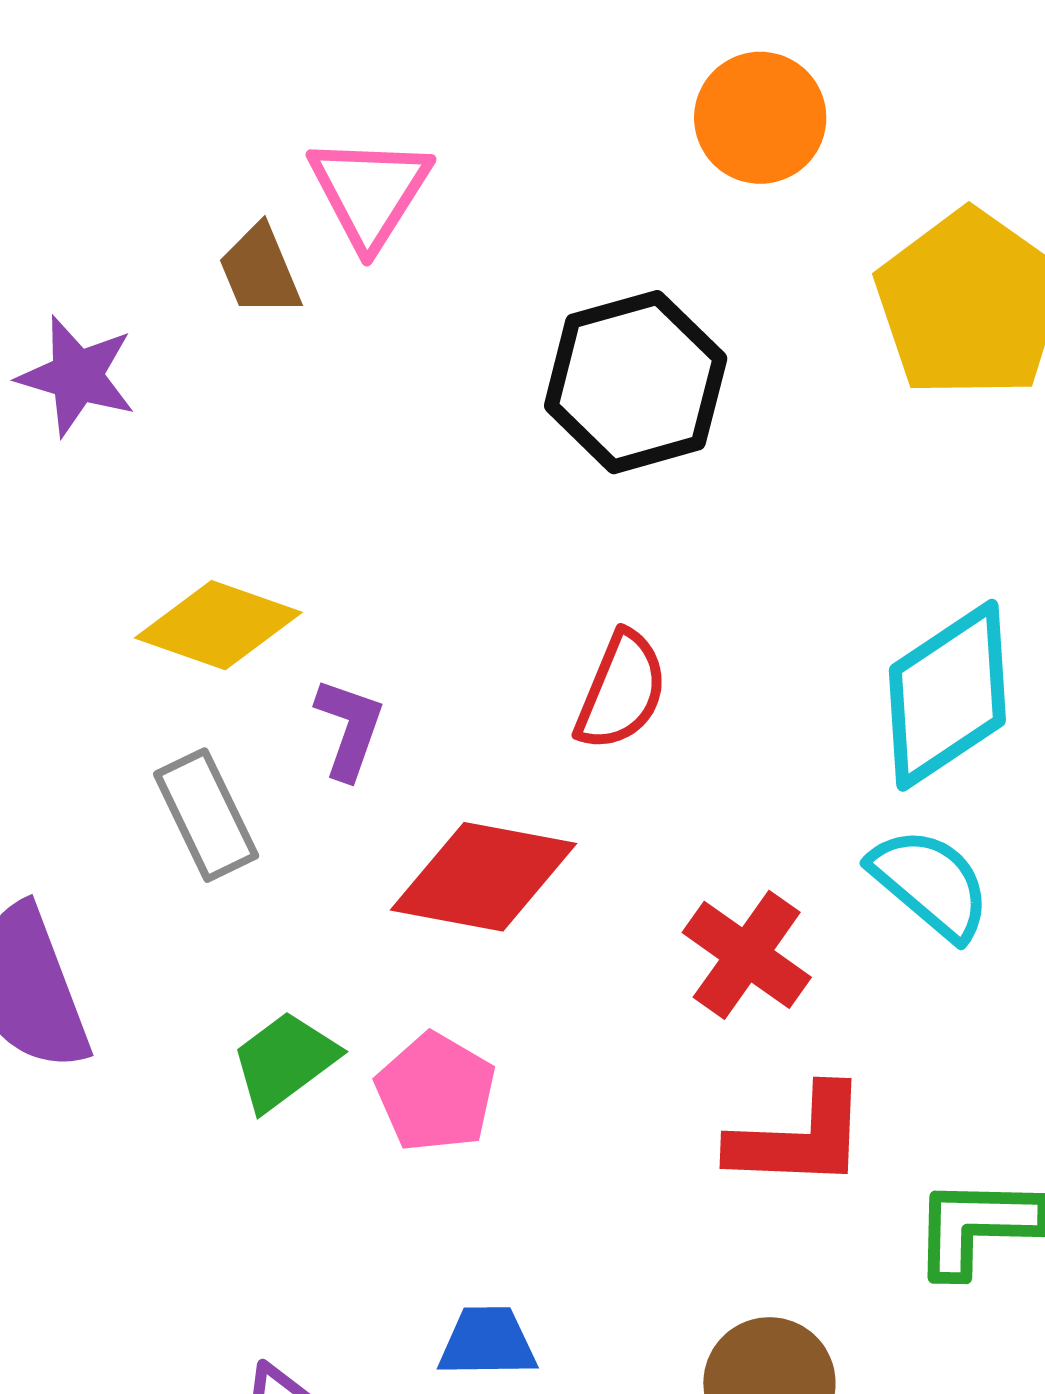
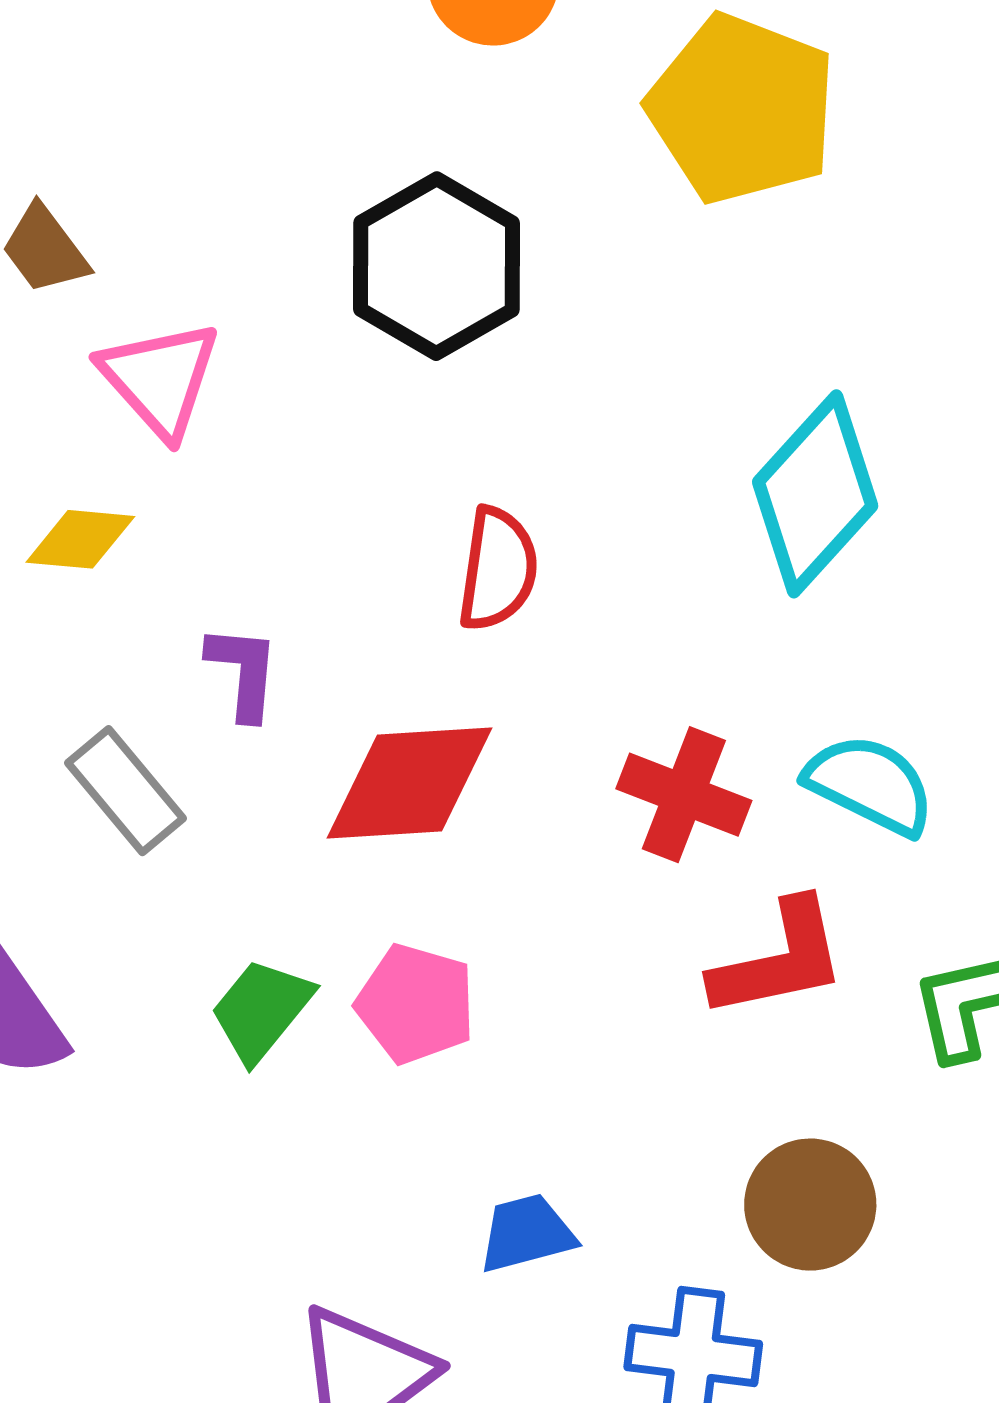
pink triangle: (370, 192) -> (160, 379), moved
yellow diamond: (218, 625) -> (80, 539), moved, size x0.7
cyan semicircle: (930, 884) -> (870, 785), moved

